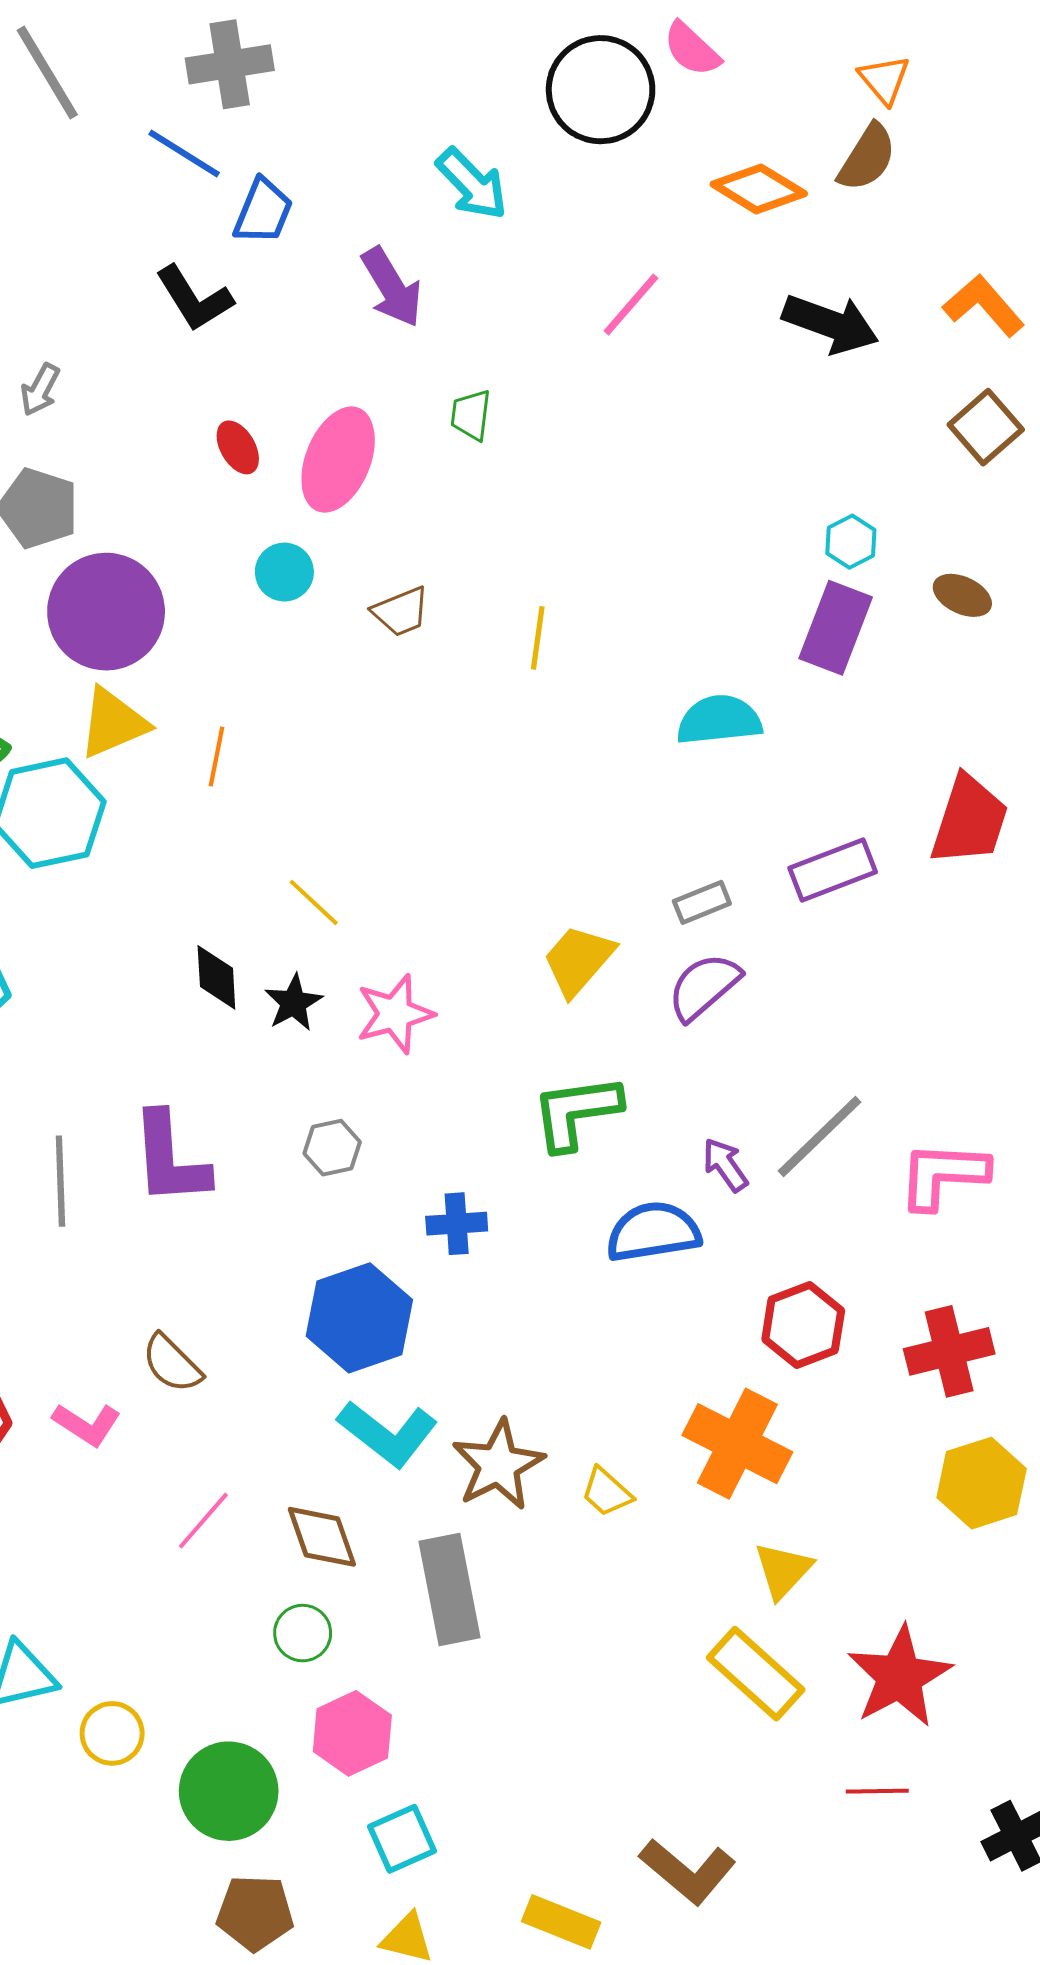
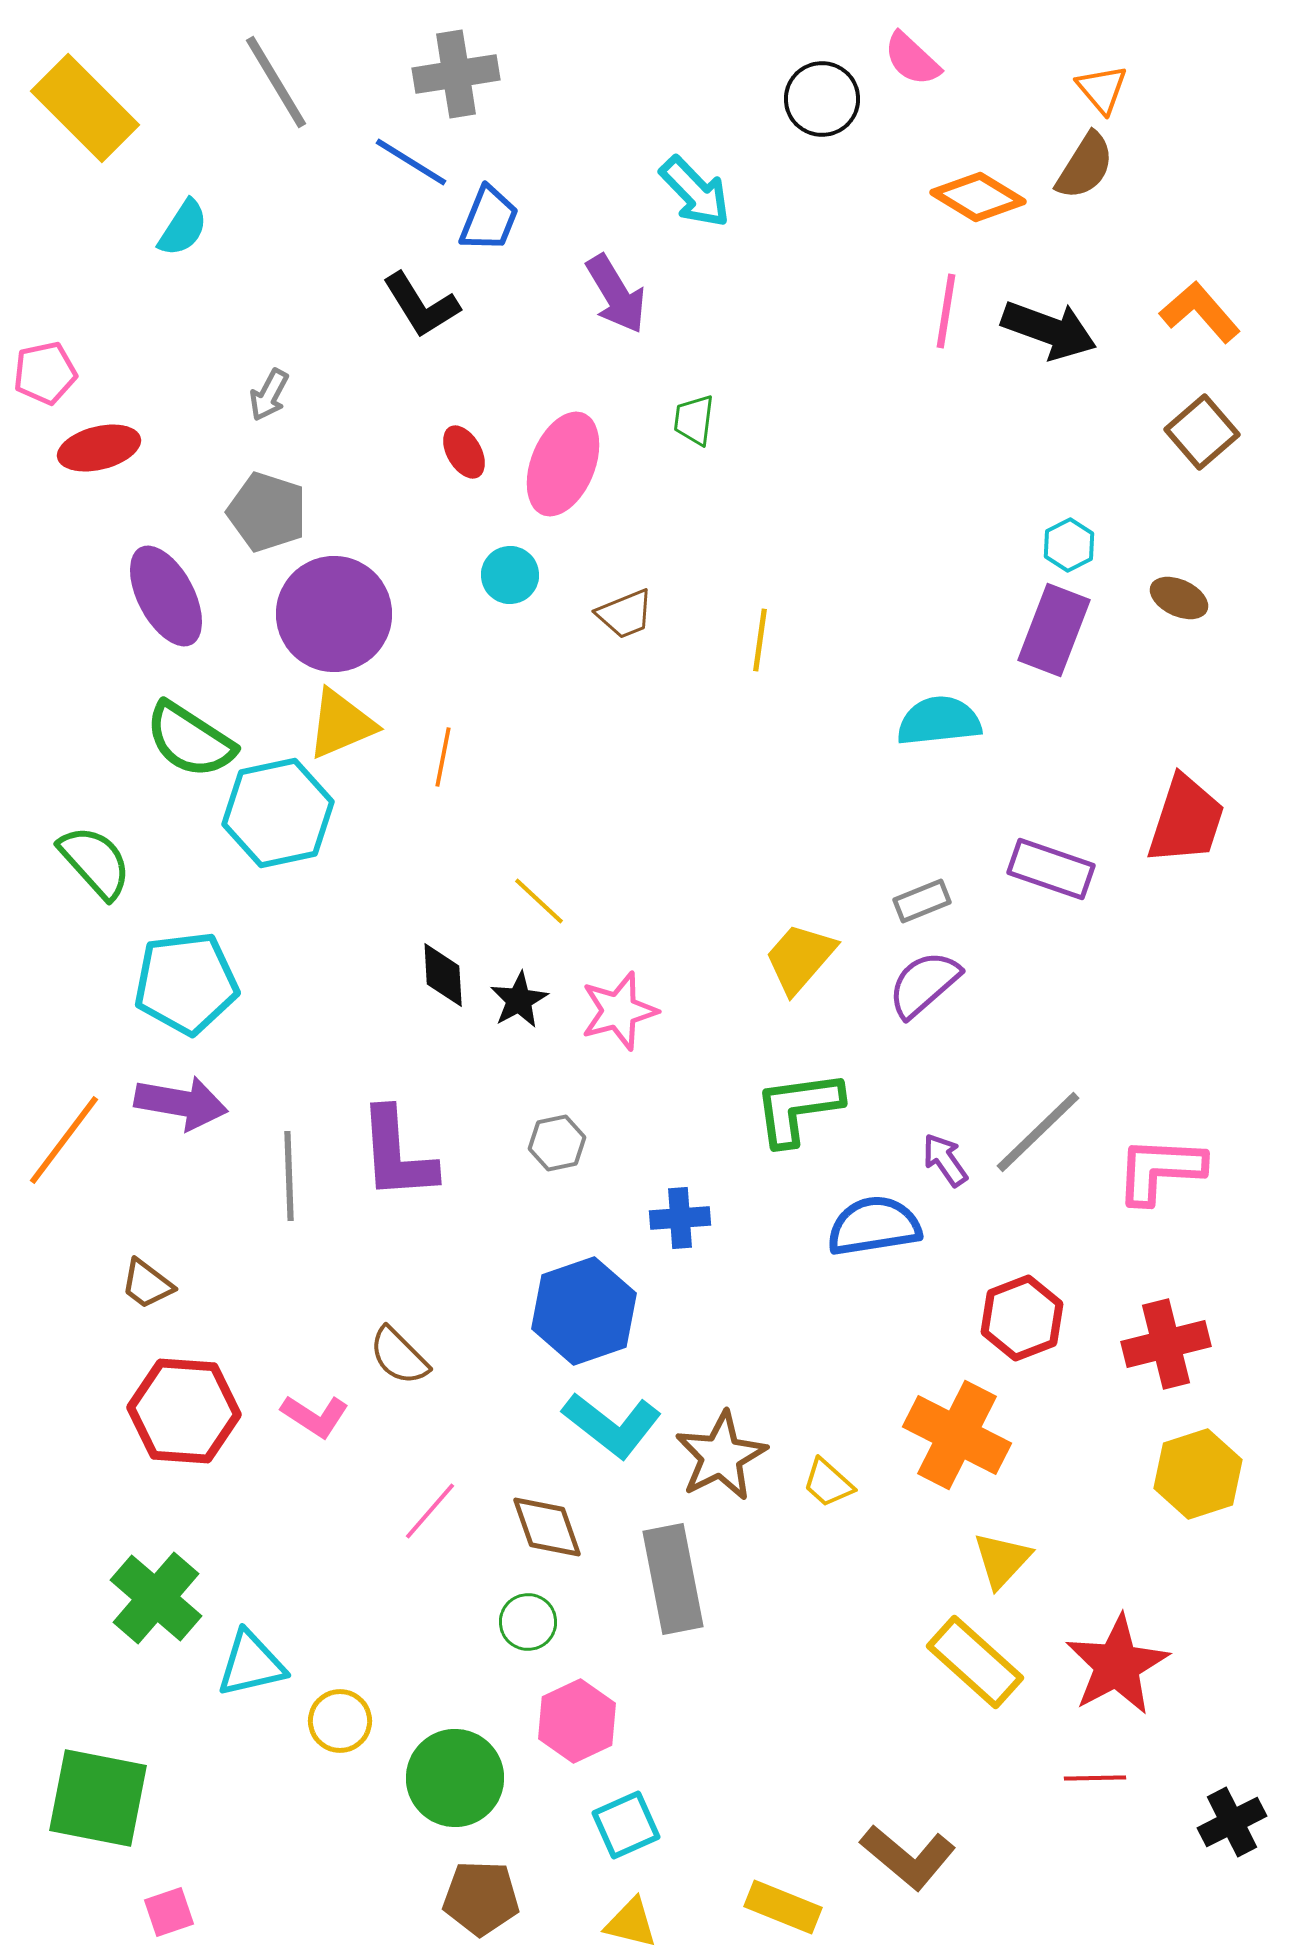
black circle: (601, 90) -> (822, 99), size x0.7
pink line: (631, 305) -> (946, 311), moved, turned -32
purple rectangle: (833, 870) -> (1051, 869), turned 40

